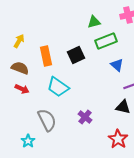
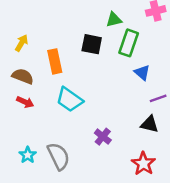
green rectangle: (106, 41) -> (129, 43), turned -50
black square: (76, 55) -> (92, 44), moved, turned 36
gray semicircle: (47, 120) -> (58, 156), moved
cyan star: (28, 141) -> (28, 155), moved

